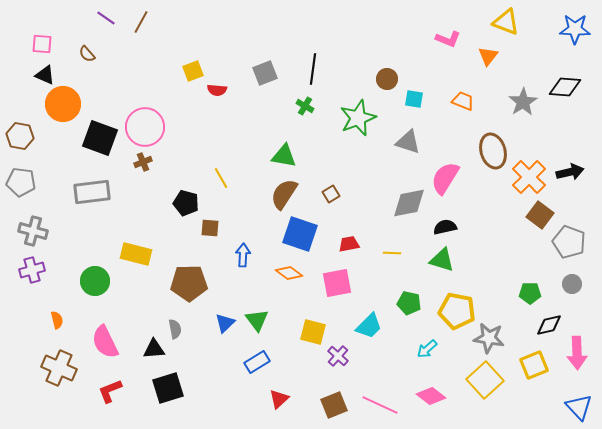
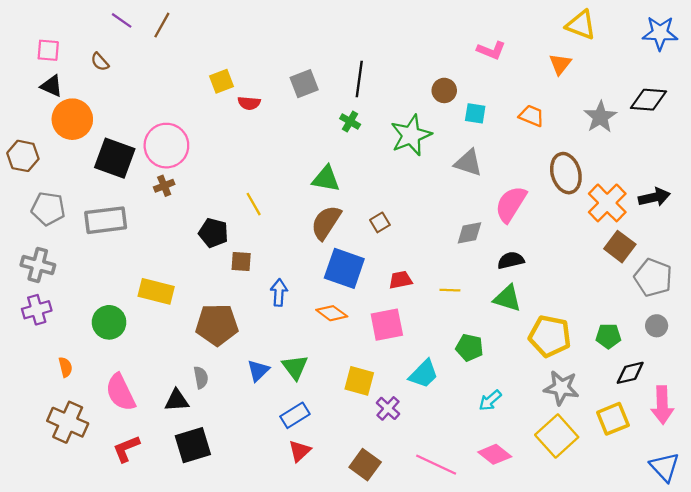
pink L-shape: (448, 39) -> (491, 50), moved
gray pentagon: (21, 182) -> (48, 209), moved
gray diamond: (409, 203) -> (469, 233), size x0.7
yellow pentagon: (457, 311) -> (550, 336), moved
red triangle: (279, 399) -> (300, 451), moved
brown square: (334, 405) -> (365, 465), moved, turned -32

